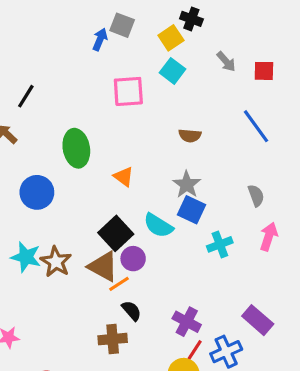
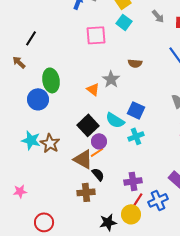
green ellipse: (76, 148) -> (51, 80), moved
gray star: (187, 184) -> (111, 79), moved
cyan cross: (220, 244) -> (136, 136), moved
brown triangle: (103, 266) -> (83, 159), moved
orange line: (119, 284) -> (97, 152), moved
purple cross: (187, 322) -> (133, 181), turned -36

